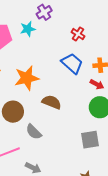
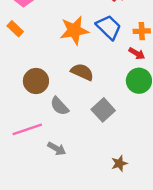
orange star: (27, 78) -> (74, 30), moved
gray square: (90, 140) -> (103, 110), moved, turned -36

